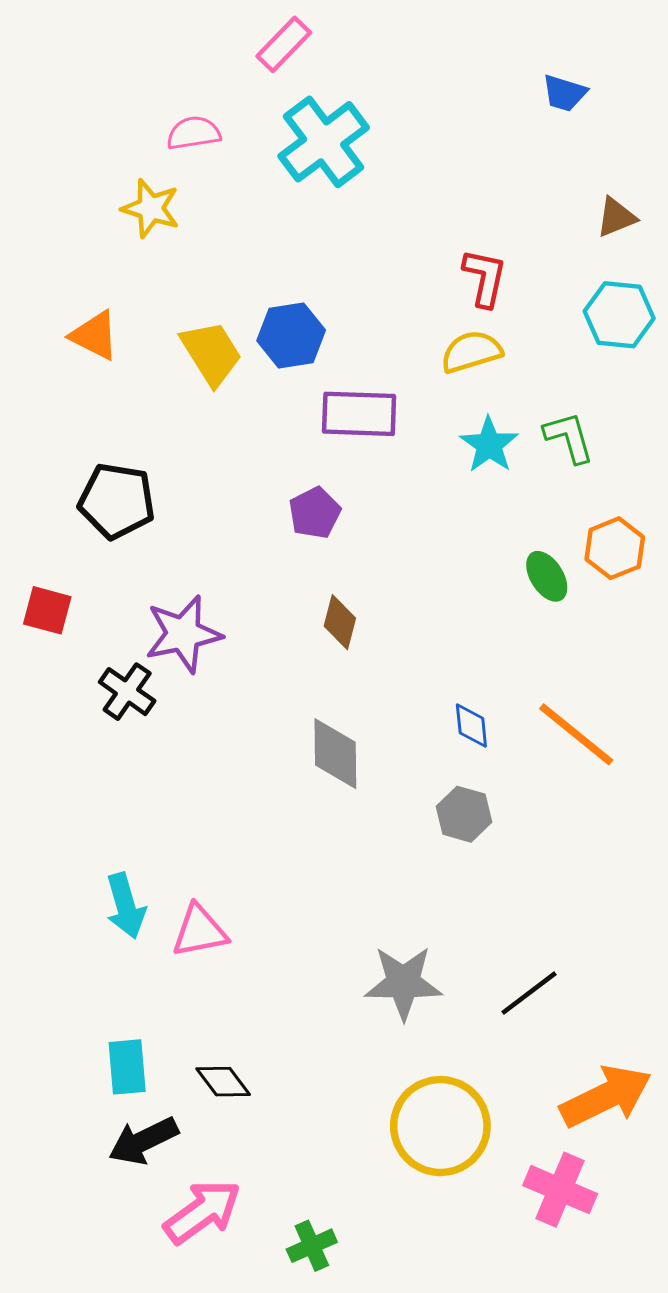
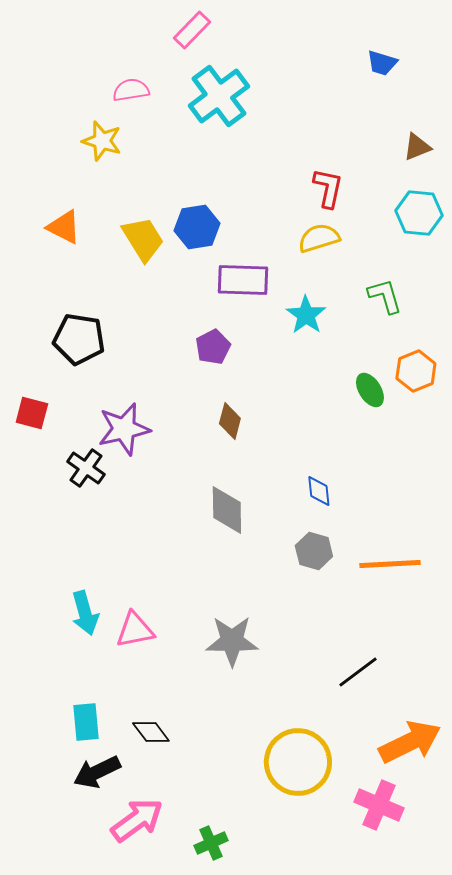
cyan star: (489, 445) -> (306, 315), moved
orange line: (576, 734) -> (390, 564), moved, turned -42
gray star: (403, 983) -> (232, 641), moved

